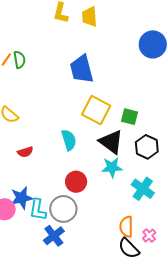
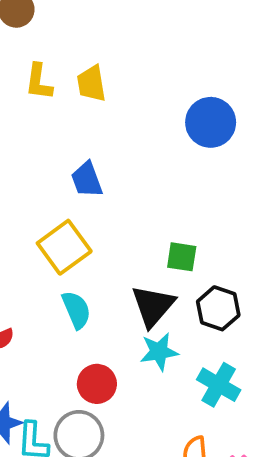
blue trapezoid: (82, 69) -> (87, 180), size x0.7
yellow square: (96, 110) -> (64, 247), moved, turned 32
black triangle: (111, 142) -> (153, 306), turned 40

